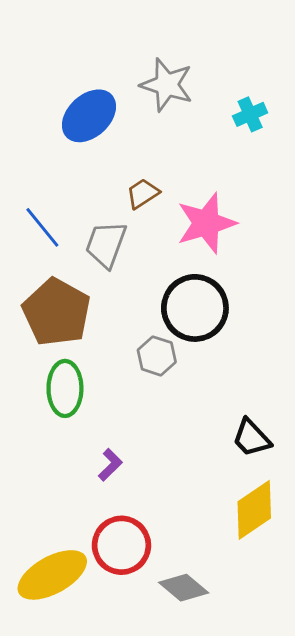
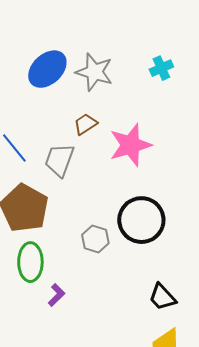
gray star: (167, 85) -> (94, 72), moved
black circle: (195, 308) -> (141, 220), moved
purple L-shape: (110, 465) -> (56, 295), moved

